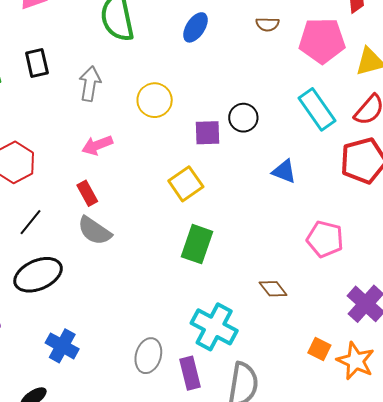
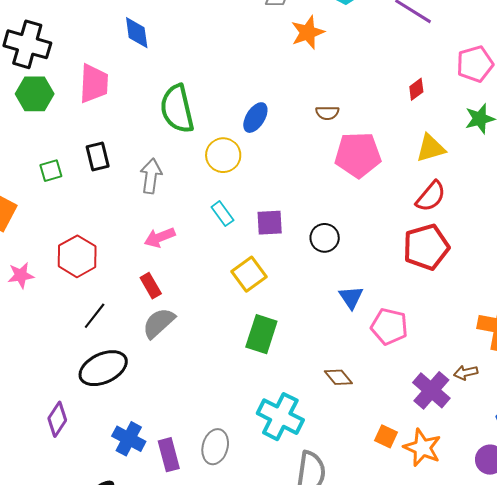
pink pentagon: (322, 41) -> (358, 155), moved
yellow circle: (155, 100) -> (223, 155), moved
cyan rectangle: (317, 109) -> (222, 214), moved, size x0.6
black circle: (243, 118) -> (325, 238), moved
blue triangle: (284, 171) -> (351, 297), moved, turned 36
gray semicircle: (94, 231) -> (159, 323), turned 105
purple rectangle: (190, 373) -> (169, 455), moved

